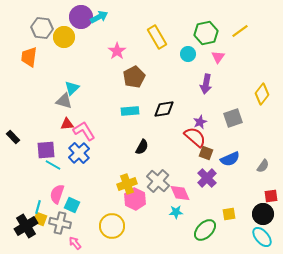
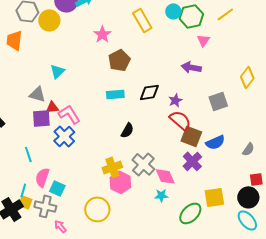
cyan circle: (188, 54) -> (173, 11), moved
purple arrow: (206, 84) -> (191, 67), turned 90
gray triangle: (64, 101) -> (37, 94), moved
purple star: (200, 122) -> (175, 100), moved
purple square: (46, 150) -> (41, 118), moved
brown square: (206, 153) -> (191, 136), size x1.5
cyan line: (53, 165) -> (28, 154), moved, turned 42
yellow square: (229, 214) -> (214, 197), size x1.5

